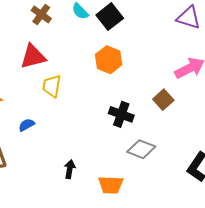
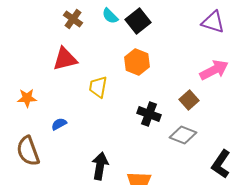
yellow trapezoid: (52, 86) -> (98, 87), moved
gray diamond: (141, 149) -> (183, 135), moved
black arrow: (70, 169) -> (100, 166), size x1.5

